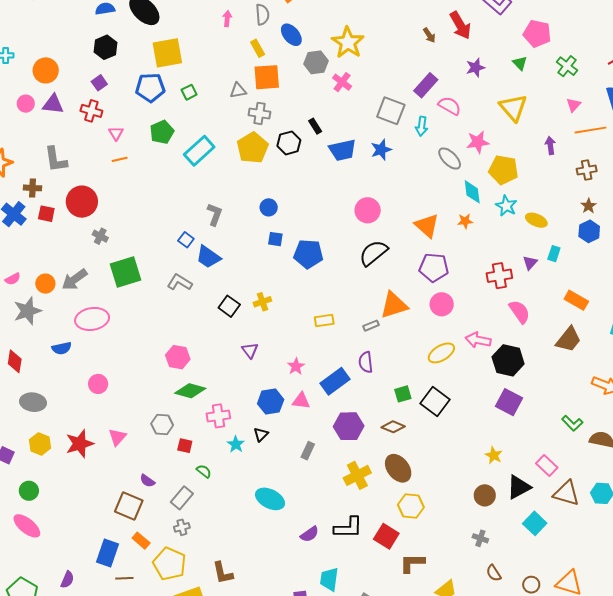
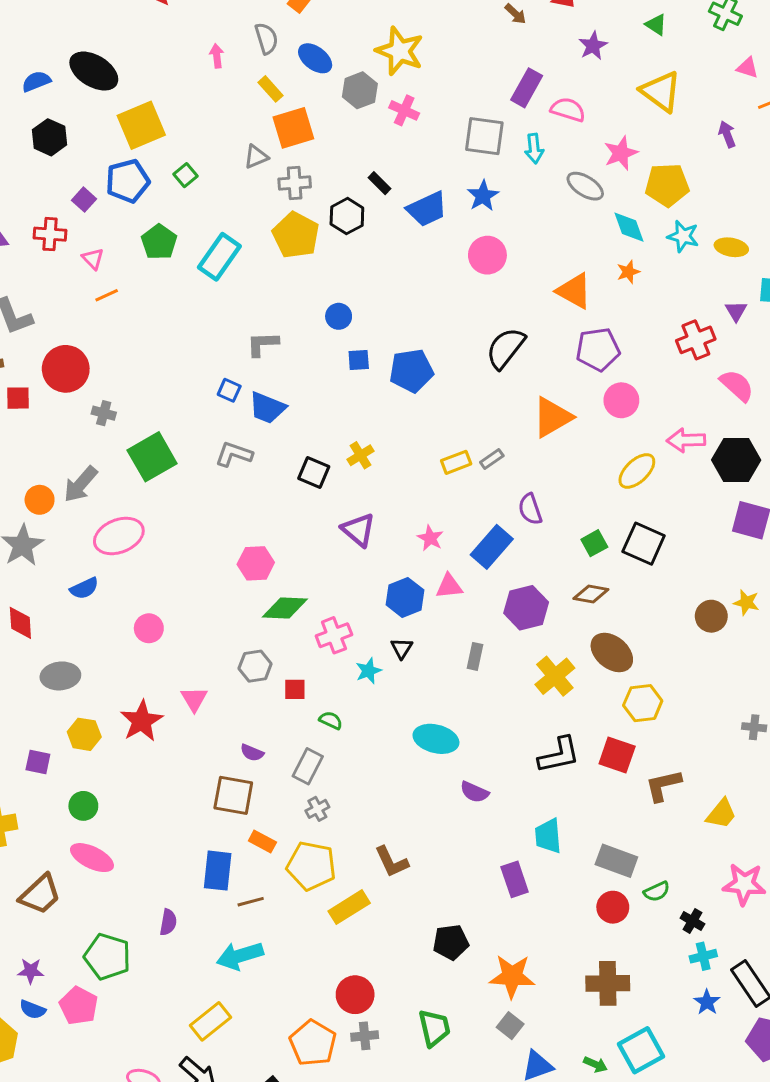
purple square: (99, 83) -> (84, 200), moved
pink triangle: (574, 105) -> (748, 68), turned -42
pink circle: (368, 210) -> (487, 255), moved
gray L-shape: (215, 214) -> (263, 344), turned -100
gray rectangle: (371, 326) -> (492, 459), moved
purple triangle: (250, 350) -> (358, 530), size x1.4
cyan star: (236, 444) -> (368, 671), turned 30
brown circle: (485, 495) -> (711, 616), moved
purple semicircle: (310, 534) -> (474, 792), moved, turned 72

